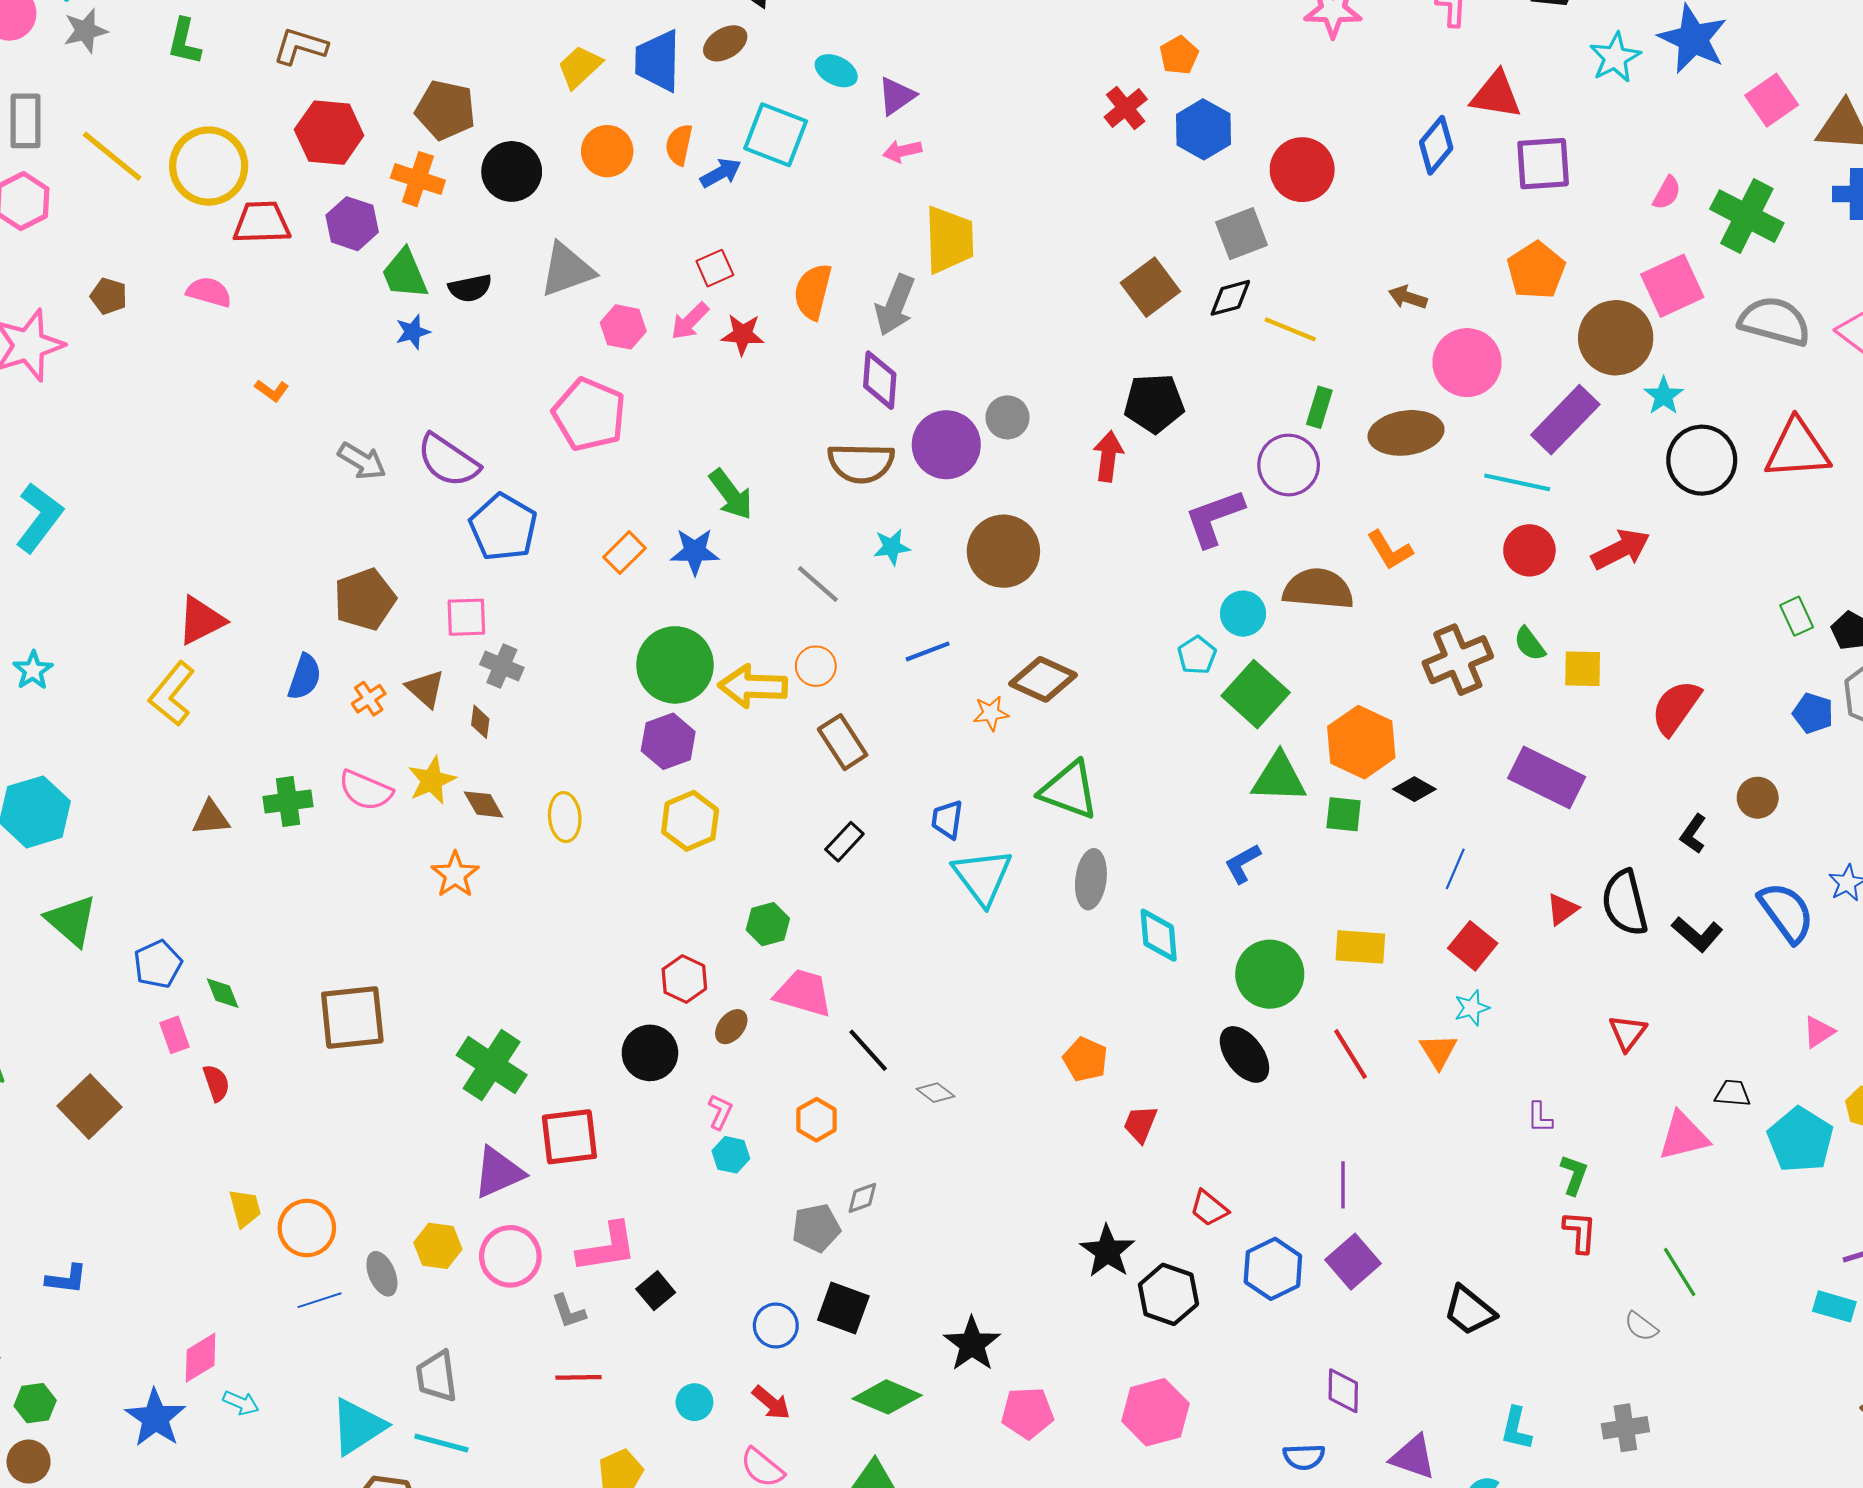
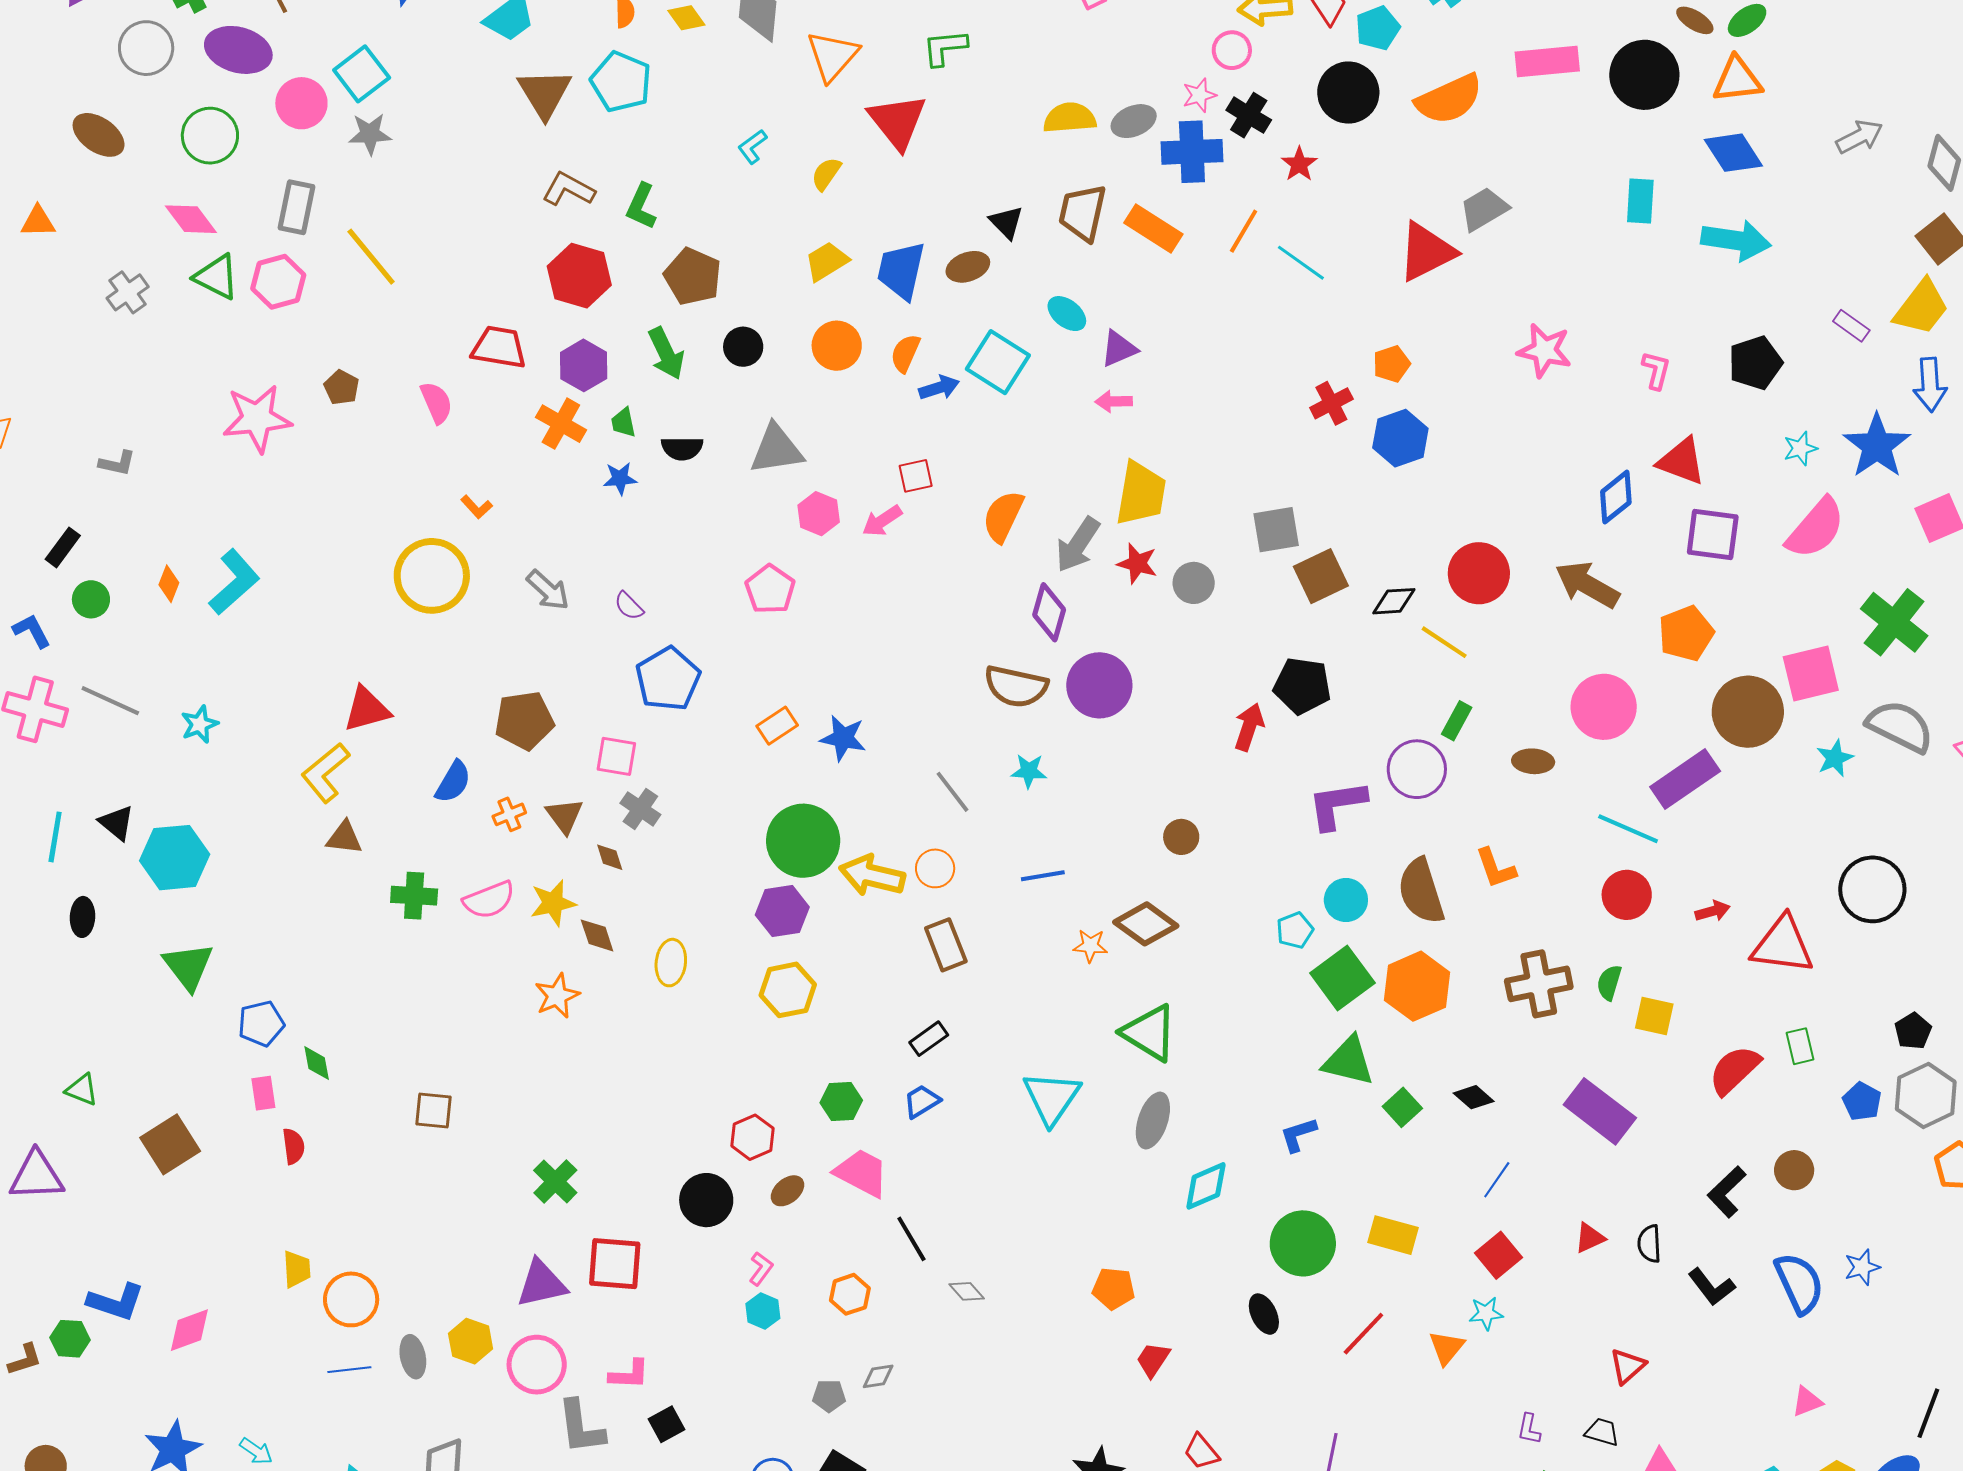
green L-shape: (184, 41) -> (641, 206), moved
cyan star: (1615, 57) -> (1800, 448), size x0.7
yellow circle: (209, 166) -> (432, 576), moved
red circle: (1302, 170) -> (1479, 573), moved
black circle: (512, 171) -> (743, 347), size x0.7
orange cross: (418, 179) -> (561, 424), moved
pink semicircle: (1667, 193) -> (1816, 528), moved, size x2.0
gray square: (1242, 234) -> (1276, 530), moved
green trapezoid: (405, 274) -> (623, 423), size x0.6
pink semicircle: (209, 292) -> (436, 403), turned 39
brown arrow: (1408, 297) -> (1587, 585), moved, size x1.8
red star: (743, 335) -> (1137, 563), moved
cyan star: (1664, 396) -> (1835, 758), moved
pink pentagon: (589, 414) -> (770, 589), size x0.7
gray circle: (1007, 417) -> (1194, 583), moved
brown ellipse: (1406, 433) -> (1533, 761), size x0.6
red triangle: (1797, 449) -> (1783, 945), moved
black circle: (1702, 460) -> (1872, 889), moved
purple semicircle: (448, 461) -> (629, 606), size x0.5
green arrow: (731, 494) -> (666, 353), moved
red arrow: (1621, 549) -> (1713, 911), size x0.6
brown circle: (1003, 551) -> (1181, 837), moved, size x0.5
brown semicircle: (1318, 589) -> (1421, 891), turned -124
green rectangle: (1797, 616) -> (1800, 1046), moved
green semicircle: (1530, 644) -> (1609, 983), turned 42
brown diamond: (480, 722) -> (610, 857), turned -36
orange hexagon: (1361, 742) -> (1417, 986), moved
pink semicircle: (366, 790) -> (489, 900), turned -56
green square: (1344, 814) -> (1402, 1107), turned 30
brown triangle: (211, 818) -> (344, 838), moved
blue trapezoid: (947, 820) -> (922, 1101), moved, turned 39
black L-shape: (1693, 834) -> (1727, 1192), size x1.4
black semicircle: (1625, 903) -> (1649, 1244), size x0.6
cyan diamond: (1159, 935) -> (1206, 1186), turned 60
brown square: (352, 1017) -> (434, 1111), size x0.6
black ellipse: (1244, 1054) -> (1264, 1314), size x0.7
red line: (1350, 1054) -> (1363, 1334), turned 64
orange pentagon: (1085, 1059) -> (1114, 1289), turned -30
green cross: (492, 1065) -> (555, 1182), size x0.7
black trapezoid: (1733, 1093) -> (1602, 1432), moved
gray pentagon: (816, 1228) -> (829, 1396), size x0.7
pink L-shape: (607, 1247) -> (629, 1374), size x0.7
blue L-shape: (66, 1279) -> (116, 1302), size x1.4
gray L-shape: (569, 1311) -> (581, 1427), size x1.6
pink diamond: (201, 1358) -> (189, 1330), moved
green hexagon: (35, 1403) -> (70, 1339), moved

